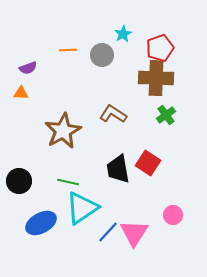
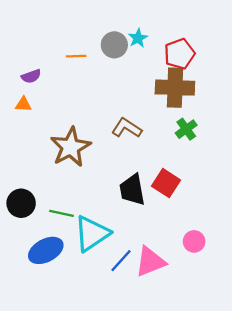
gray circle: (102, 55) -> (114, 45), moved
green line: (68, 182) -> (62, 213), moved
pink triangle: (134, 233) -> (150, 262), turned 36

